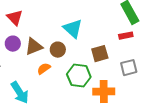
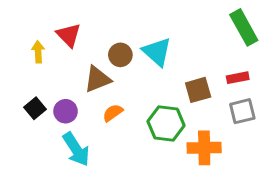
red rectangle: (126, 36) -> (238, 78), moved
purple circle: (13, 44) -> (66, 111), moved
brown circle: (58, 50) -> (120, 55), moved

